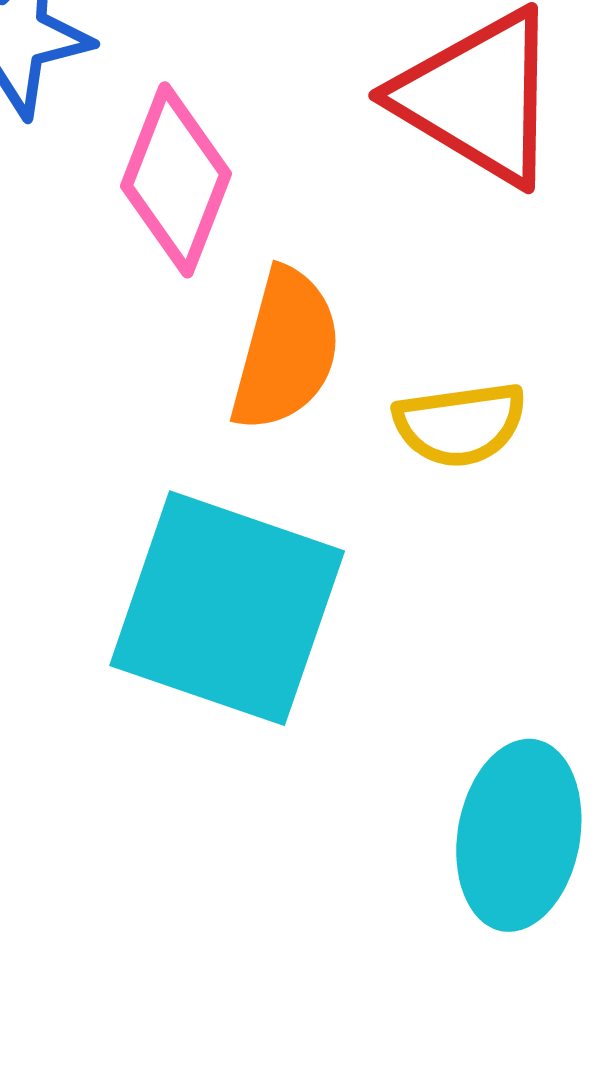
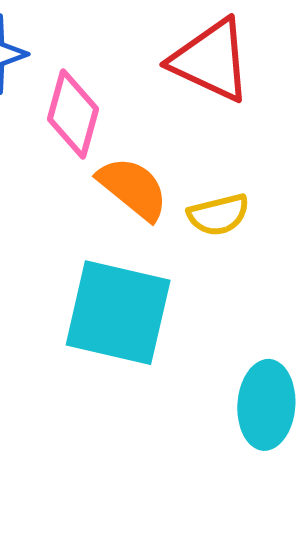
orange semicircle: (286, 350) -> (133, 188), turned -60

